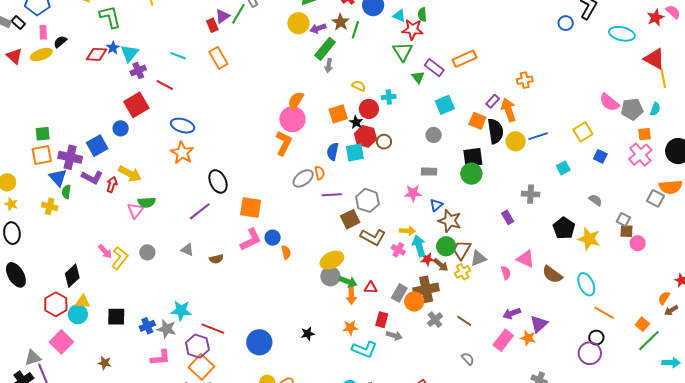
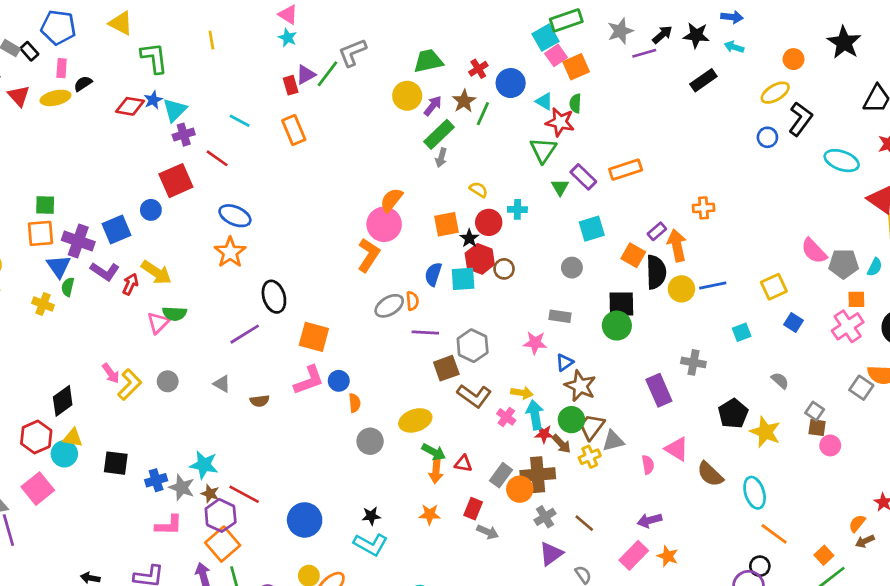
purple arrow: (318, 28) -> (433, 106), turned 140
purple rectangle: (508, 217) -> (659, 390), size x1.6
gray circle: (330, 276) -> (370, 441), moved
purple triangle: (539, 324) -> (551, 554), moved
cyan L-shape: (364, 349) -> (371, 544), moved
brown star: (105, 363) -> (210, 494), moved

